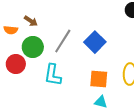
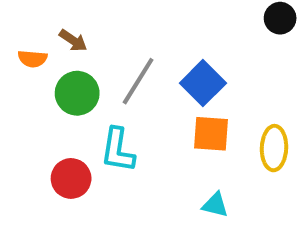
red circle: (16, 64) -> (71, 178), moved
orange square: (99, 79) -> (211, 134), moved

